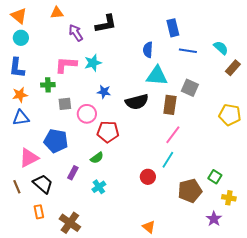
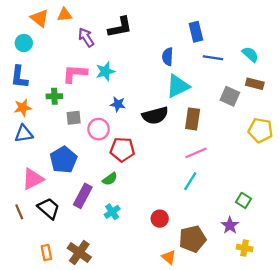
orange triangle: (19, 16) -> (40, 18), moved
brown rectangle: (233, 68) -> (255, 84), moved, turned 63
cyan triangle: (157, 76) -> (178, 86), turned -30
gray square: (190, 88) -> (230, 96), moved
pink line: (173, 135) -> (196, 153), turned 30
blue pentagon: (56, 141) -> (63, 160), turned 30
purple rectangle: (73, 173) -> (83, 196), size x1.5
red circle: (148, 177) -> (160, 219), moved
brown pentagon: (190, 191) -> (193, 239), moved
yellow cross: (229, 198) -> (245, 248), moved
orange rectangle: (39, 212) -> (46, 253), moved
purple star: (214, 219) -> (230, 225), moved

